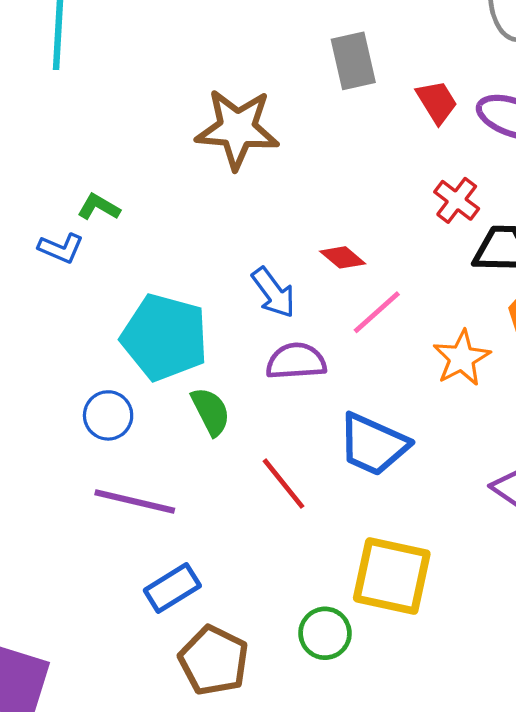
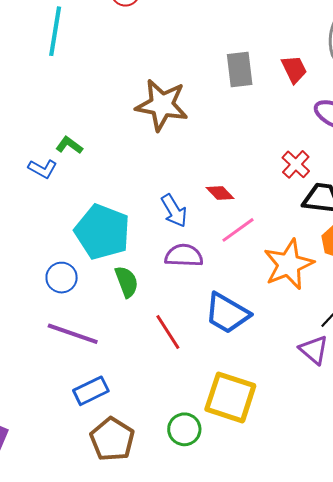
red trapezoid: (437, 102) -> (294, 69), moved
orange star: (462, 358) -> (289, 264), size x1.4

